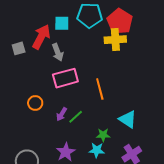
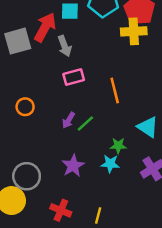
gray square: (19, 48) -> (18, 41), size x1.6
pink rectangle: (65, 78) -> (74, 77), size x0.7
orange circle: (35, 103) -> (25, 107), moved

